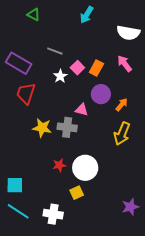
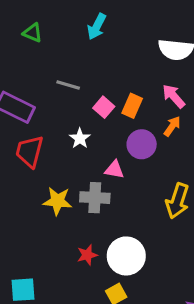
cyan arrow: (87, 15) -> (97, 27), moved
white star: (60, 76) -> (80, 138), moved
orange arrow: (122, 105) -> (172, 126), moved

